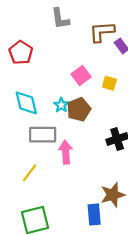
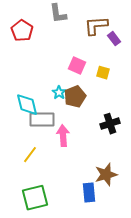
red pentagon: (21, 53) -> (22, 31), moved
pink square: (81, 76) -> (77, 66), turned -30
cyan diamond: (26, 103) -> (27, 105), moved

